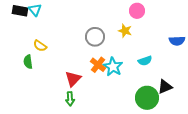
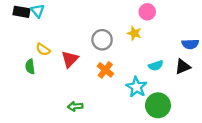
cyan star: (113, 67) -> (136, 87), moved
red triangle: (73, 79) -> (70, 59), moved
black triangle: (165, 87) -> (183, 67), moved
green arrow: (70, 99) -> (75, 106), turned 88

